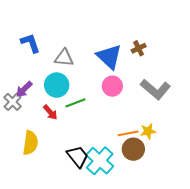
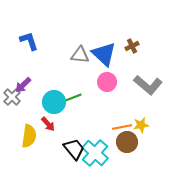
gray triangle: (64, 58) -> (80, 55), moved
cyan circle: (57, 85) -> (54, 102), moved
red arrow: (50, 112) -> (48, 124), moved

